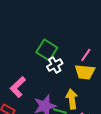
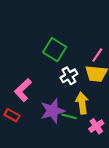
white cross: (55, 65) -> (69, 76), moved

